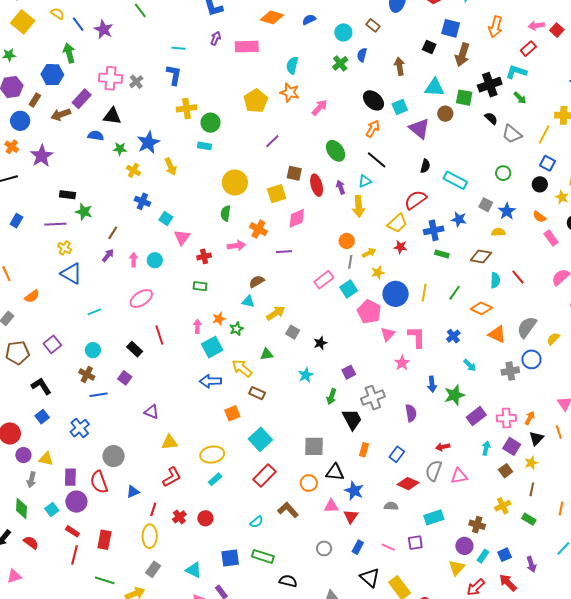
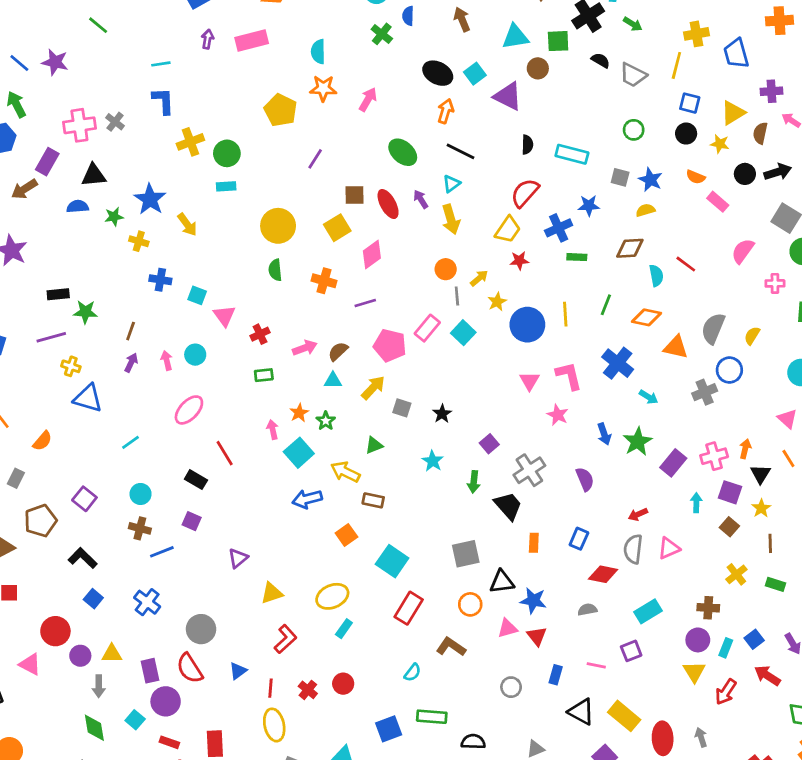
pink arrow: (236, 246) -> (305, 348), moved
pink pentagon: (369, 312) -> (390, 345), moved
blue cross: (453, 336) -> (618, 363), size x1.6
purple triangle: (151, 412) -> (238, 558), turned -49

